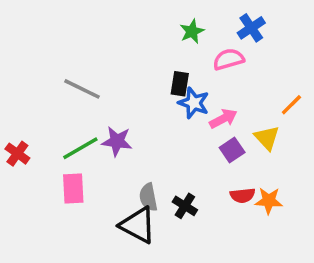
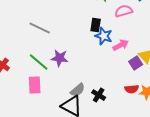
green line: (80, 148) -> (39, 62), turned 70
purple square: (232, 150) -> (136, 63), moved
gray semicircle: (148, 197) -> (78, 90), turned -119

